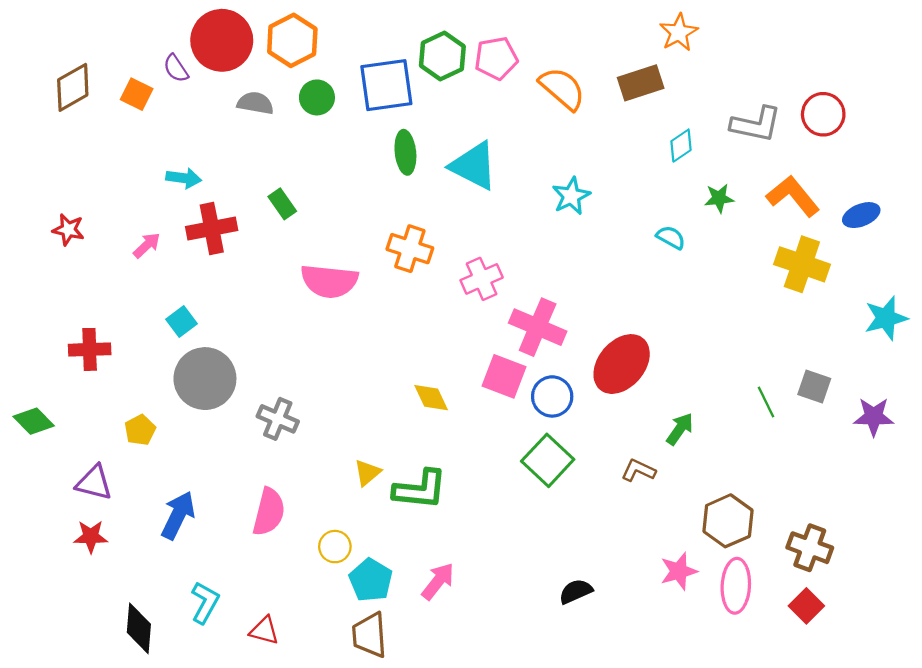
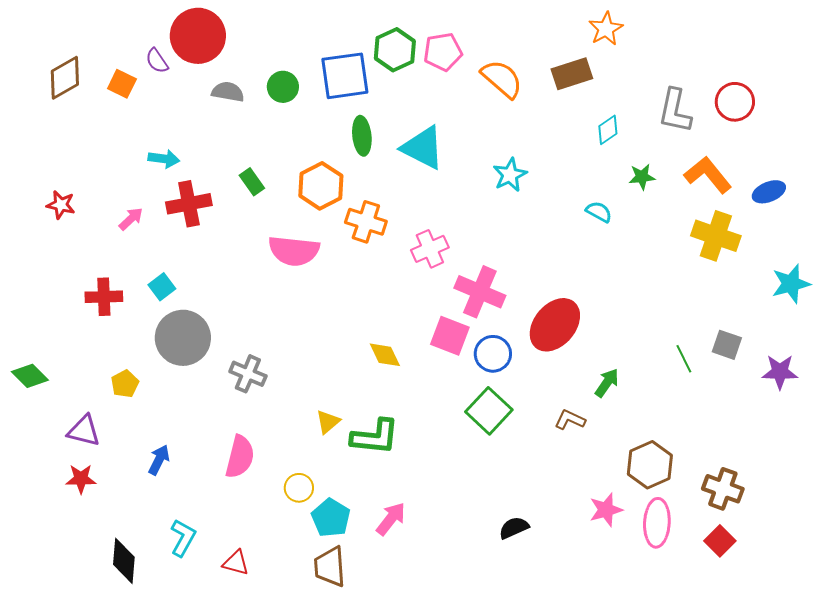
orange hexagon: (292, 40) -> (321, 186), moved
gray L-shape: (756, 124) -> (675, 111), turned 90
red cross: (90, 349) -> (104, 297), moved
blue arrow: (178, 515) -> (159, 460), size x0.7

